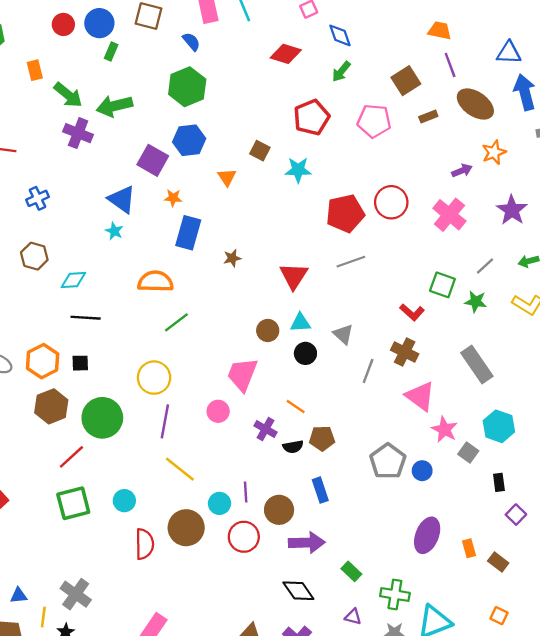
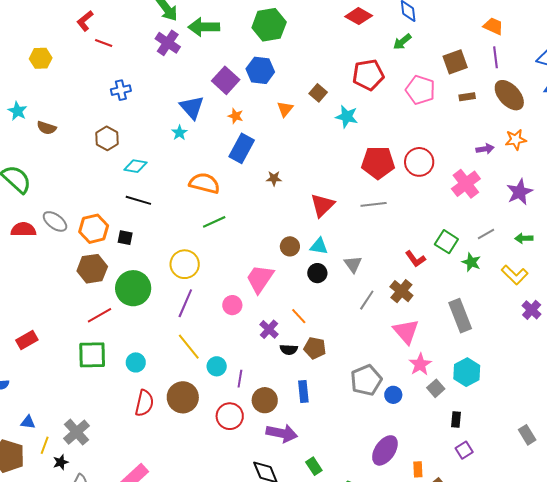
cyan circle: (220, 503) -> (217, 366), moved

